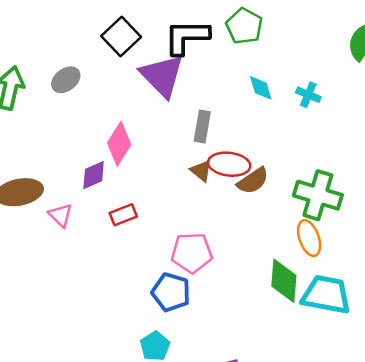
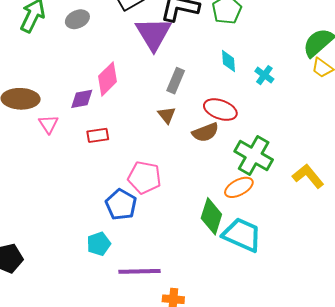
red ellipse: (229, 164) -> (220, 110), moved
orange ellipse: (309, 238) -> (239, 187), turned 68

